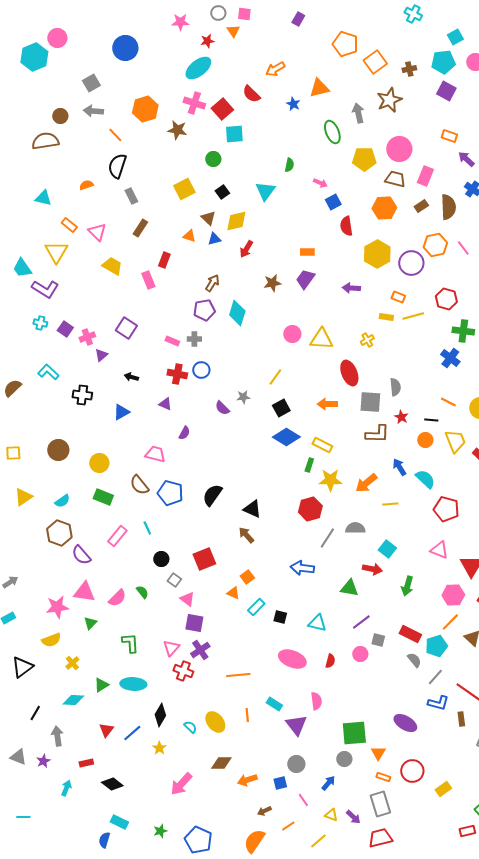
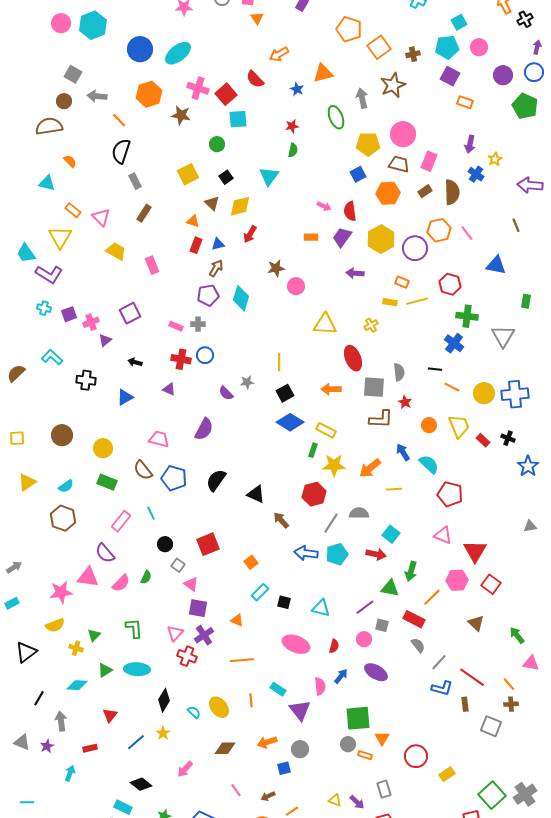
orange triangle: (233, 31) -> (257, 18), moved
red star: (207, 41) -> (292, 126), moved
blue circle: (125, 48) -> (140, 49), moved
cyan hexagon: (34, 57) -> (93, 25), moved
cyan ellipse: (198, 68) -> (178, 53), moved
gray square: (91, 83) -> (73, 74), moved, turned -30
orange rectangle: (449, 136) -> (465, 102), moved
purple arrow: (466, 159) -> (470, 144), turned -120
pink arrow: (320, 183) -> (324, 206), moved
orange semicircle: (86, 185) -> (70, 161), moved, turned 64
blue square: (333, 202) -> (358, 174), moved
blue triangle: (214, 239) -> (218, 244), moved
red rectangle: (164, 260) -> (196, 245), moved
purple trapezoid: (305, 279) -> (342, 237), moved
purple square: (126, 328) -> (130, 313), turned 30
purple square: (65, 329) -> (69, 314), turned 35
pink circle: (292, 334) -> (296, 286), moved
yellow line: (275, 377) -> (279, 362), turned -36
black line: (431, 420) -> (435, 369), moved
purple semicircle: (184, 433) -> (204, 429), moved, size x1.6
brown arrow: (246, 535) -> (281, 520), moved
purple semicircle: (81, 555) -> (105, 553), moved
green triangle: (349, 588) -> (390, 588), moved
green semicircle: (142, 592) -> (146, 577), turned 64
orange triangle: (233, 593) -> (237, 620), moved
orange line: (450, 622) -> (432, 597), moved
green triangle: (90, 623) -> (94, 635), moved
cyan pentagon: (436, 646) -> (337, 554), moved
yellow cross: (72, 663) -> (76, 648), turned -32
purple ellipse: (405, 723) -> (376, 672), moved
blue line: (132, 733) -> (136, 742), moved
orange rectangle: (383, 777) -> (365, 755), moved
orange arrow: (247, 780) -> (267, 742), moved
blue arrow: (328, 783) -> (341, 676), moved
black diamond: (112, 784) -> (141, 784), moved
pink arrow: (181, 784) -> (185, 769), size x0.7
pink line: (303, 800) -> (236, 790), moved
gray rectangle: (380, 804) -> (384, 789), size x0.7

